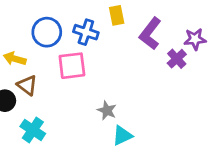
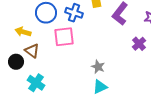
purple cross: (177, 59) -> (139, 44), moved
gray star: (107, 110) -> (98, 67), moved

